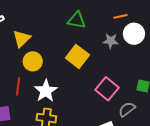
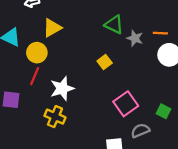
gray star: (111, 41) -> (135, 38), moved
yellow square: (77, 56) -> (105, 62), size x0.6
yellow circle: (33, 61) -> (37, 53), moved

